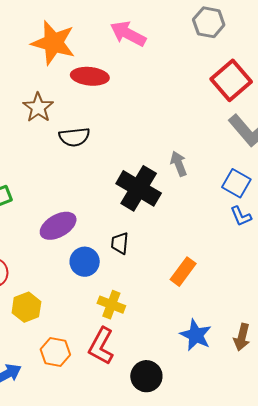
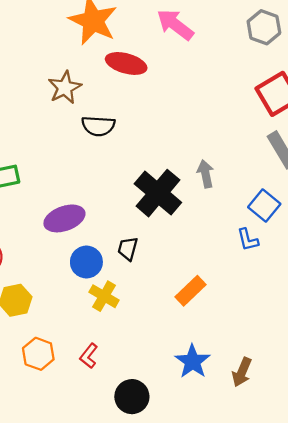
blue L-shape: (241, 216) -> (248, 240), moved
yellow cross: (111, 305) -> (104, 296), moved
red L-shape: (101, 346) -> (89, 356), size x0.6

